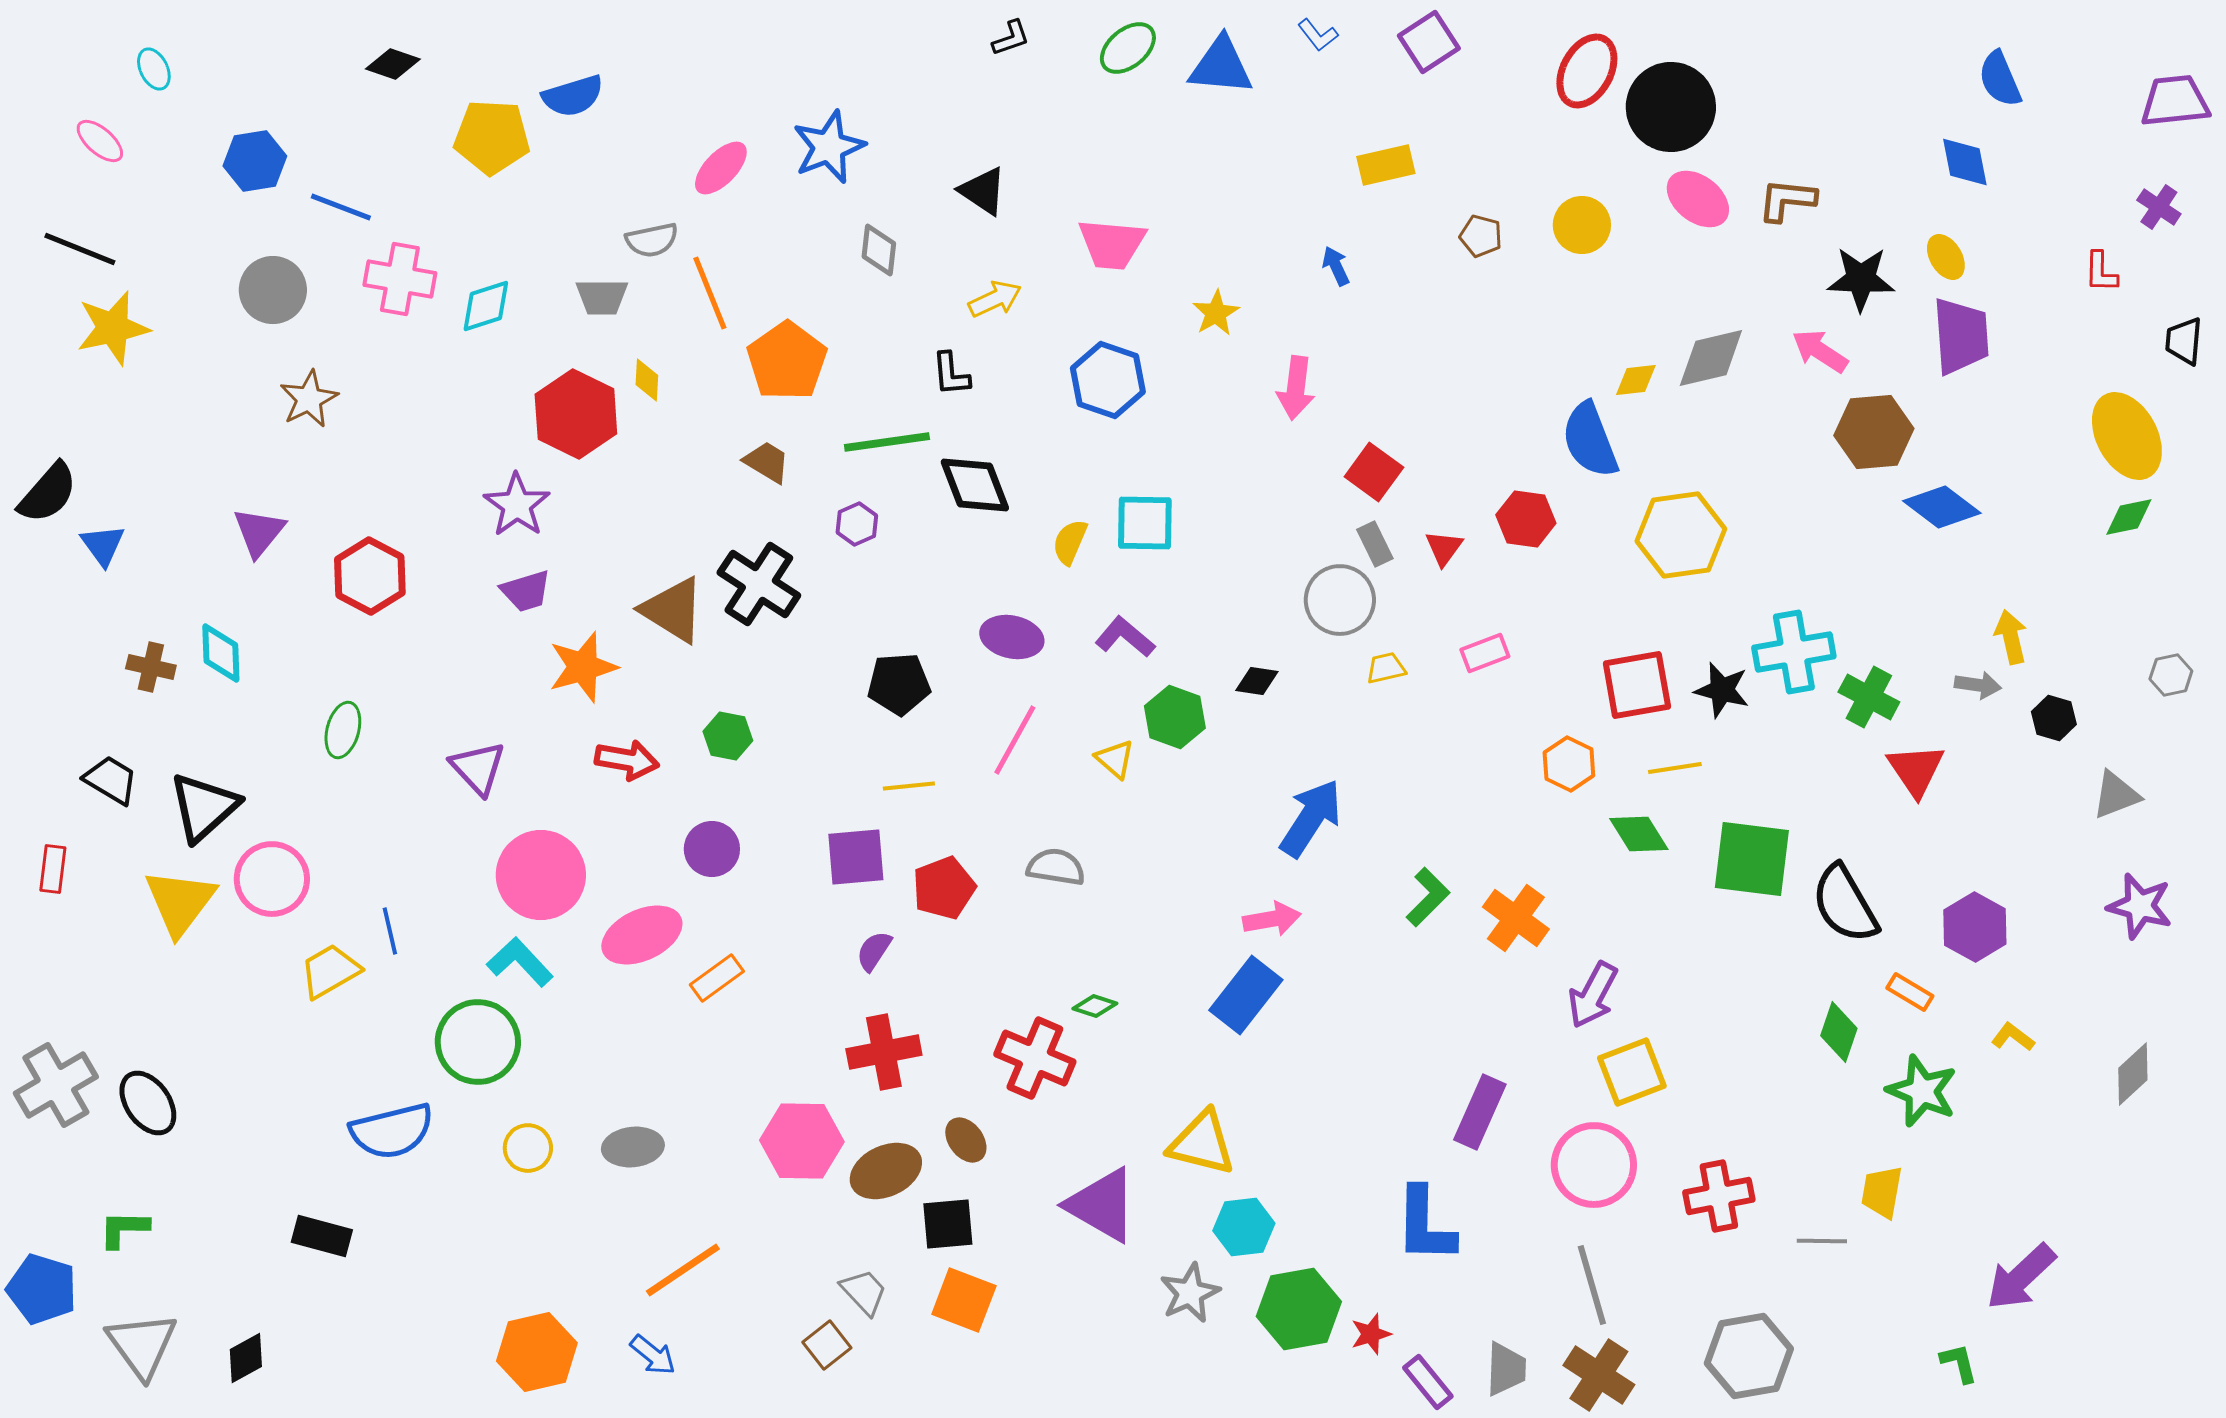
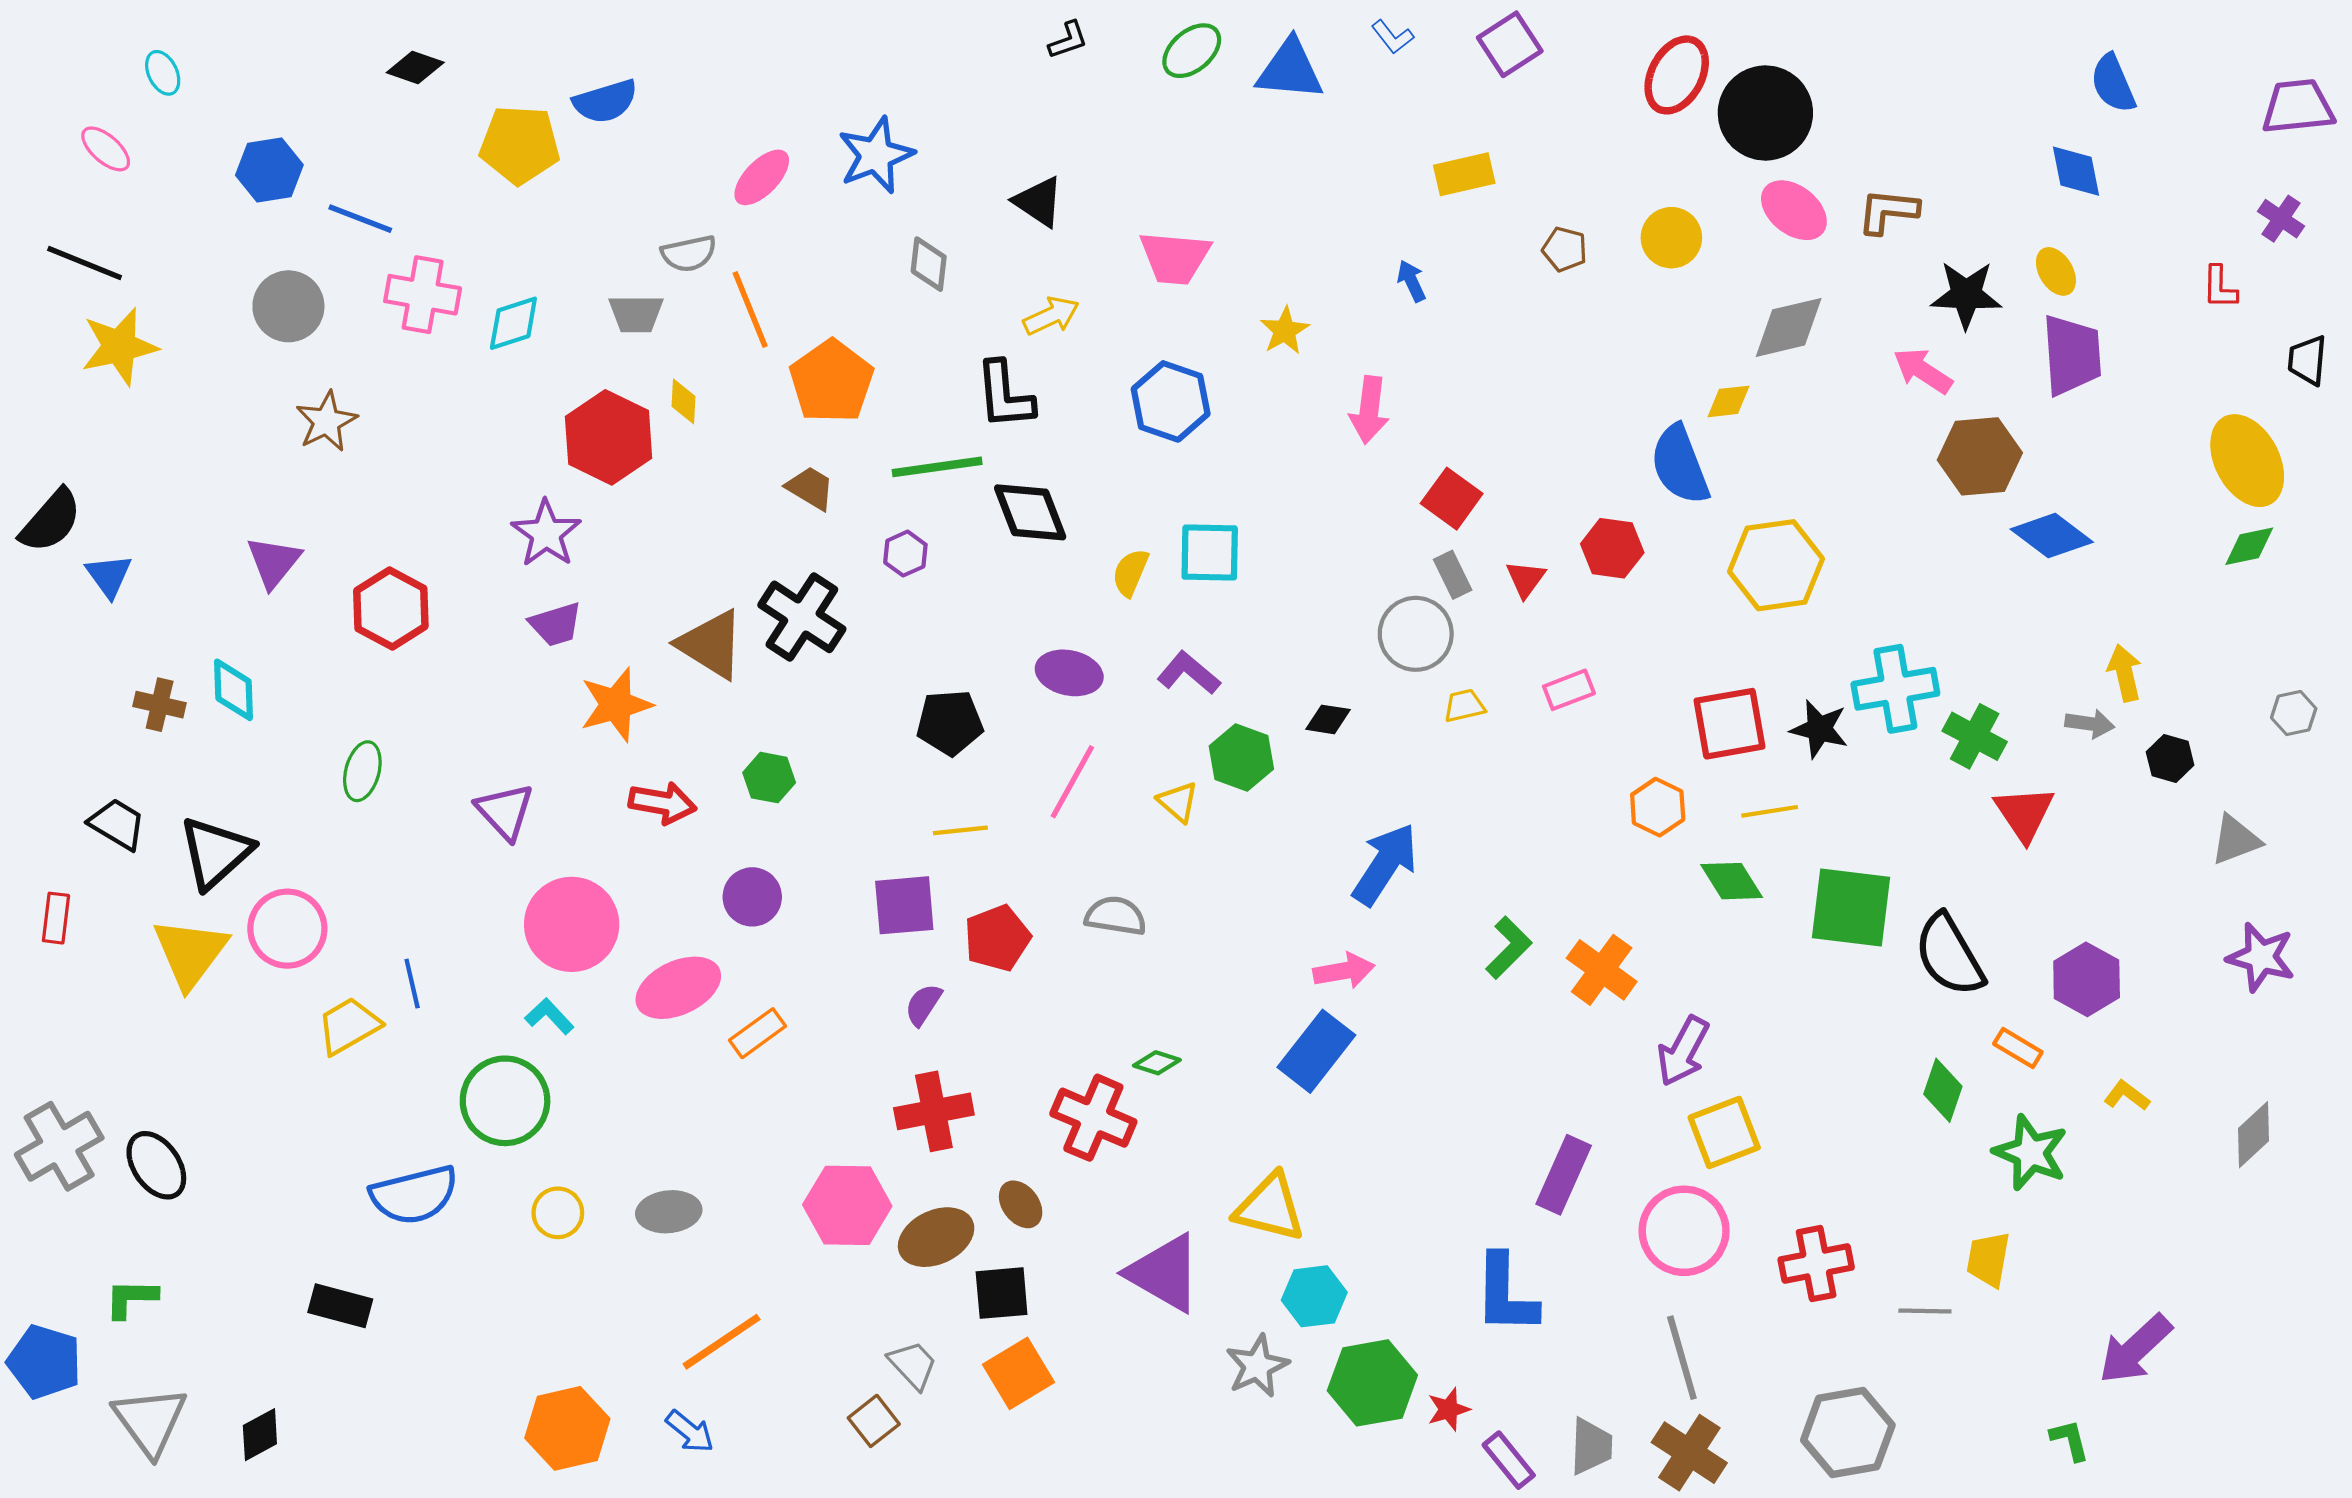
gray diamond: (1711, 358) -> (1789, 327), moved
black L-shape: (951, 374) -> (1005, 395), size x1.5
cyan L-shape: (520, 962) -> (549, 1016), size x0.7
orange square: (964, 1300) -> (1018, 1373), turned 38

